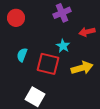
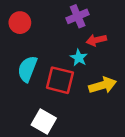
red arrow: (87, 32) -> (96, 40), moved
cyan semicircle: (22, 55) -> (27, 69), size x1.5

